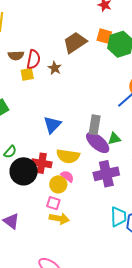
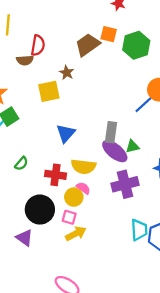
orange square: (104, 36) -> (109, 34), moved
red semicircle: (34, 59) -> (38, 45), moved
yellow square: (27, 74) -> (49, 91), moved, size x1.5
black circle: (24, 171) -> (40, 210), moved
yellow arrow: (59, 219) -> (76, 234), turned -36

